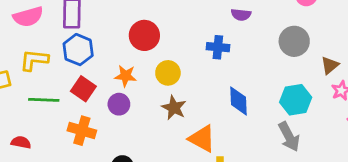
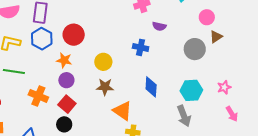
red circle: (144, 35) -> (74, 35), moved
brown triangle: (330, 65) -> (216, 37), moved
orange star: (126, 76) -> (64, 60), moved
red square: (83, 89) -> (67, 104), moved
brown star: (174, 108) -> (105, 87), turned -30

